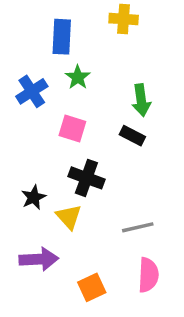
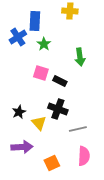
blue cross: (32, 91) -> (18, 37), moved
black rectangle: (132, 136) -> (60, 81), moved
black cross: (86, 178) -> (58, 109), moved

